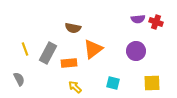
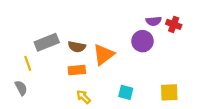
brown semicircle: (73, 28) -> (77, 47), moved
yellow line: (25, 49) -> (28, 63), moved
purple circle: (136, 51) -> (142, 41), moved
gray rectangle: (48, 53) -> (47, 42), moved, turned 40

